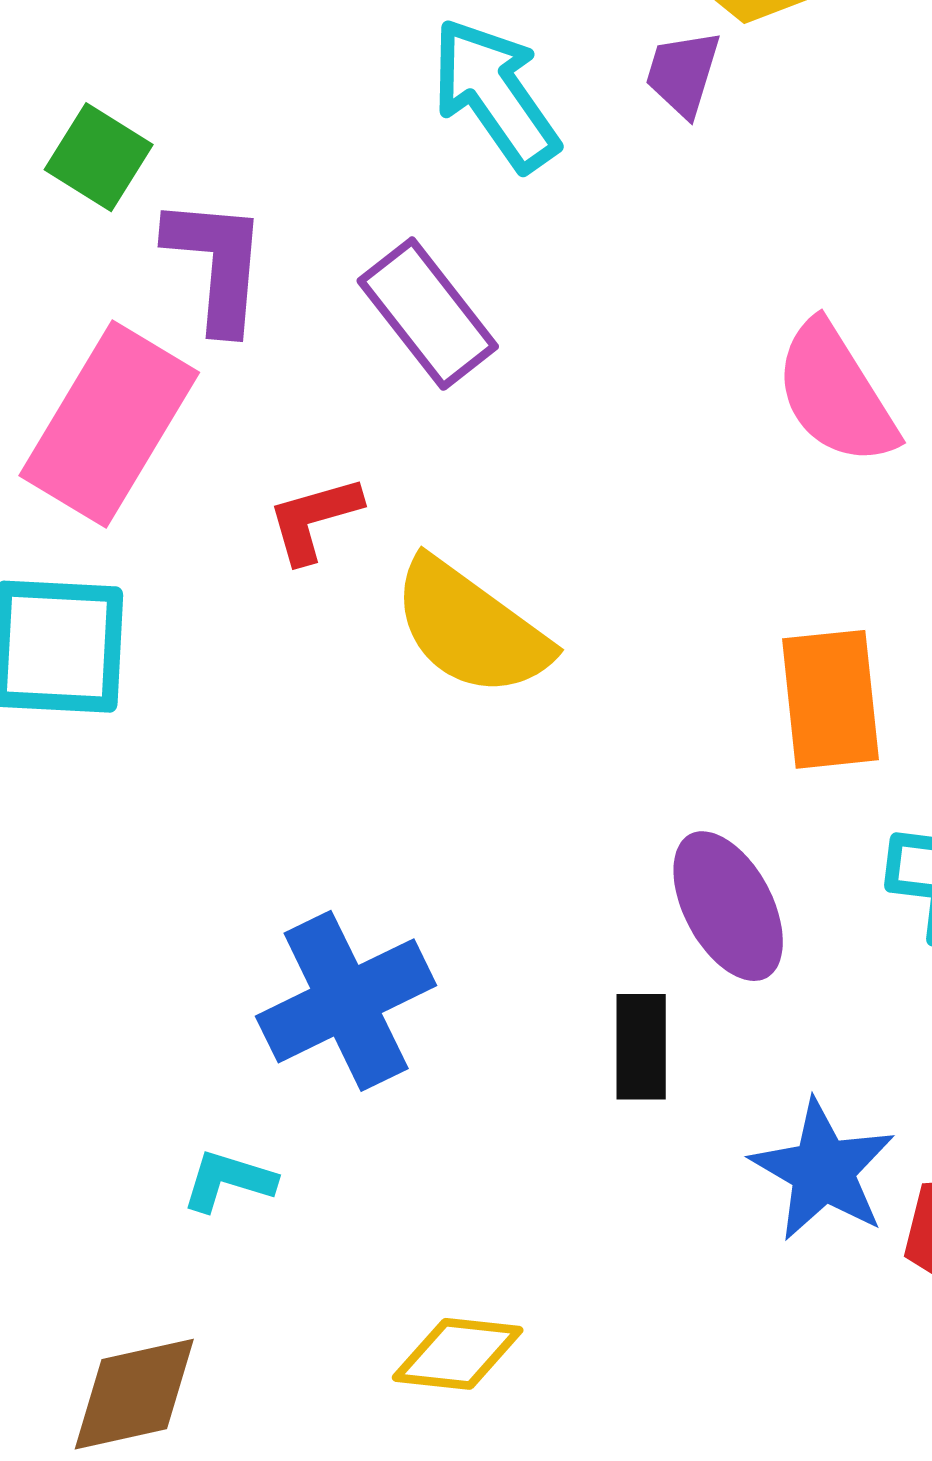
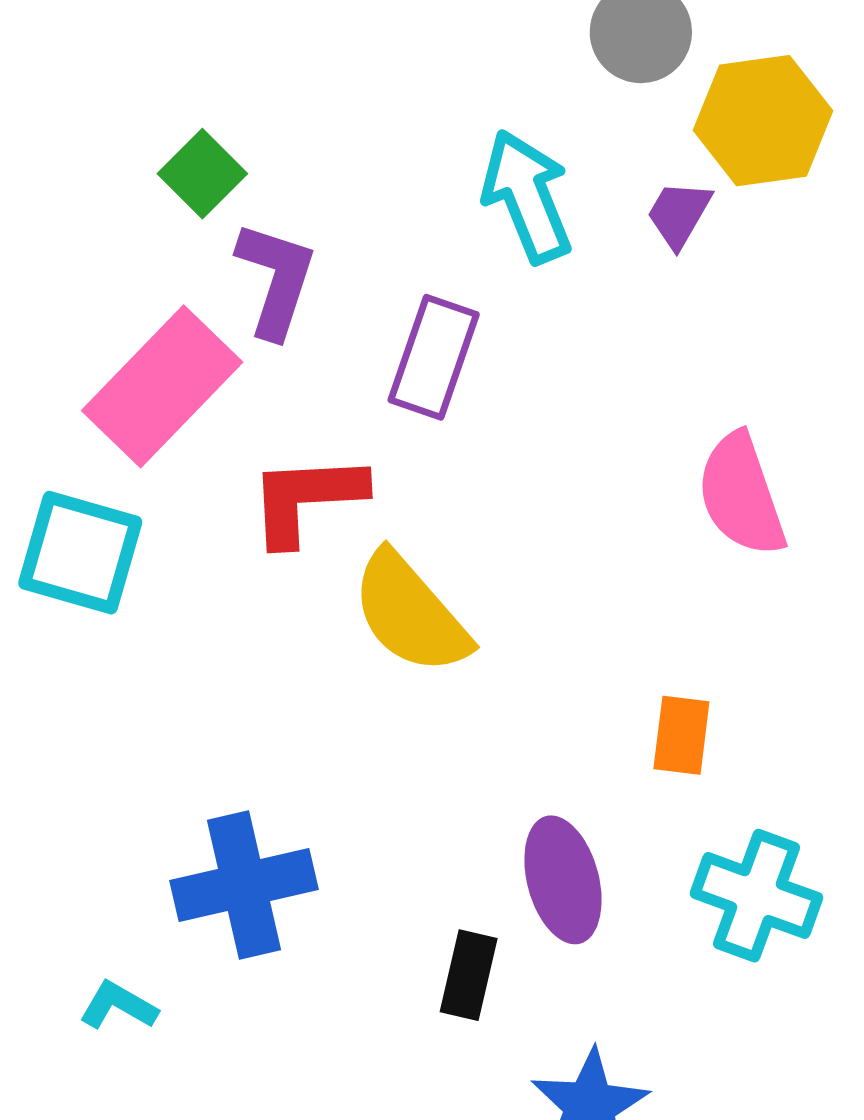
purple rectangle: (428, 314) -> (434, 357), turned 44
red L-shape: (314, 519) -> (306, 499), size x1.5
orange rectangle: (830, 699) -> (681, 735), size x0.7

